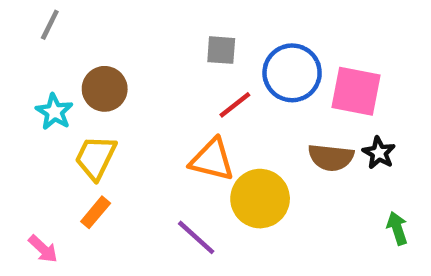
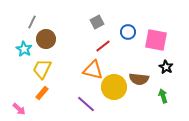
gray line: (50, 25) -> (32, 22), moved
gray square: (221, 50) -> (97, 22), turned -32
blue circle: (292, 73) -> (128, 32), size x0.6
brown semicircle: (331, 157) -> (139, 79), moved
green arrow: (397, 228) -> (163, 96), moved

